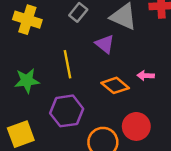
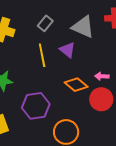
yellow line: (67, 64) -> (42, 55), moved
red circle: (136, 126) -> (101, 99), moved

